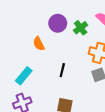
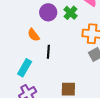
black line: (62, 70) -> (48, 52), moved

